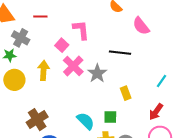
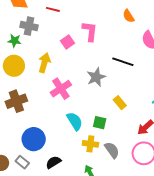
gray cross: (21, 38) -> (29, 26), turned -30
pink cross: (73, 66) -> (61, 89), moved
yellow rectangle: (126, 93) -> (120, 103), turned -32
brown cross: (37, 120) -> (16, 101), moved

